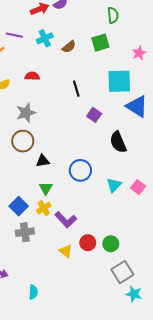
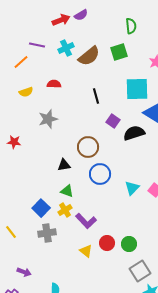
brown semicircle: (69, 47) -> (89, 56), size x1.6
brown circle: (23, 141) -> (88, 147), moved
black semicircle: (118, 142) -> (134, 133), moved, turned 95
green triangle: (46, 188) -> (67, 191), turned -40

